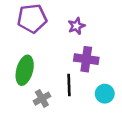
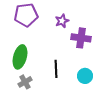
purple cross: (86, 59) -> (81, 38), moved
gray cross: (42, 99) -> (25, 82), moved

